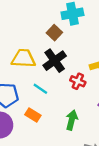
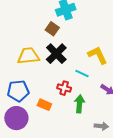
red cross: (78, 81) -> (64, 88), moved
cyan line: (40, 89) -> (82, 74), moved

